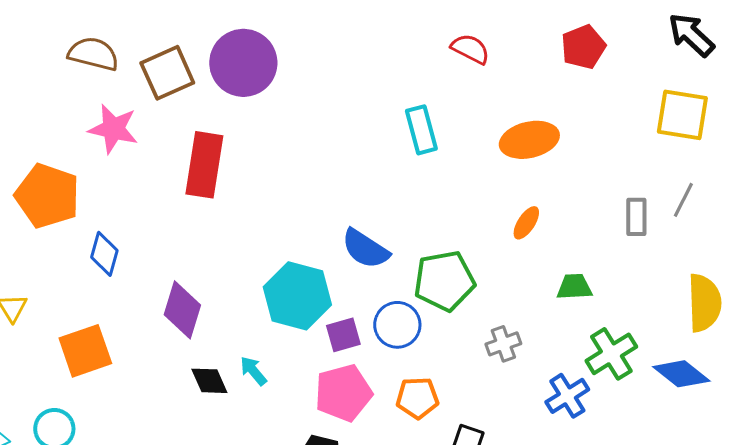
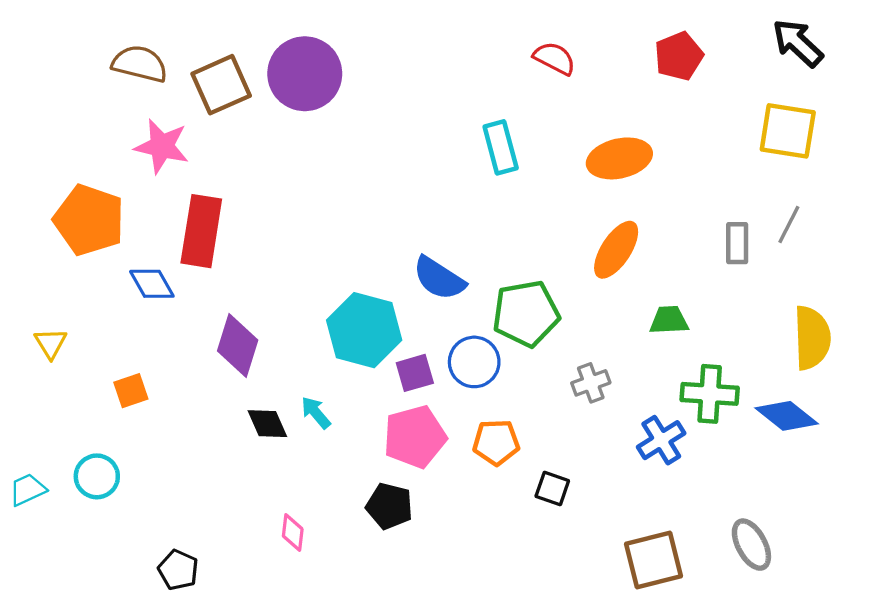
red rectangle: (204, 165) -> (201, 231), moved
orange ellipse: (526, 223) -> (616, 250), size x1.6
blue diamond: (104, 254) -> (152, 284), turned -45
orange square: (85, 351) -> (131, 391), size x0.6
green cross: (611, 354) -> (710, 394), turned 36

